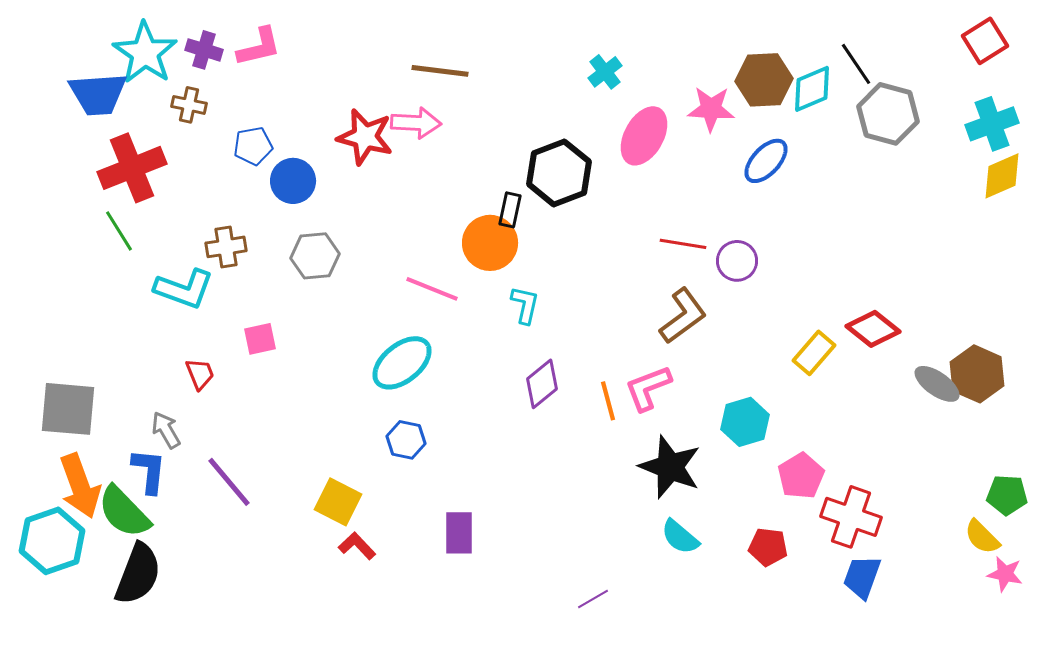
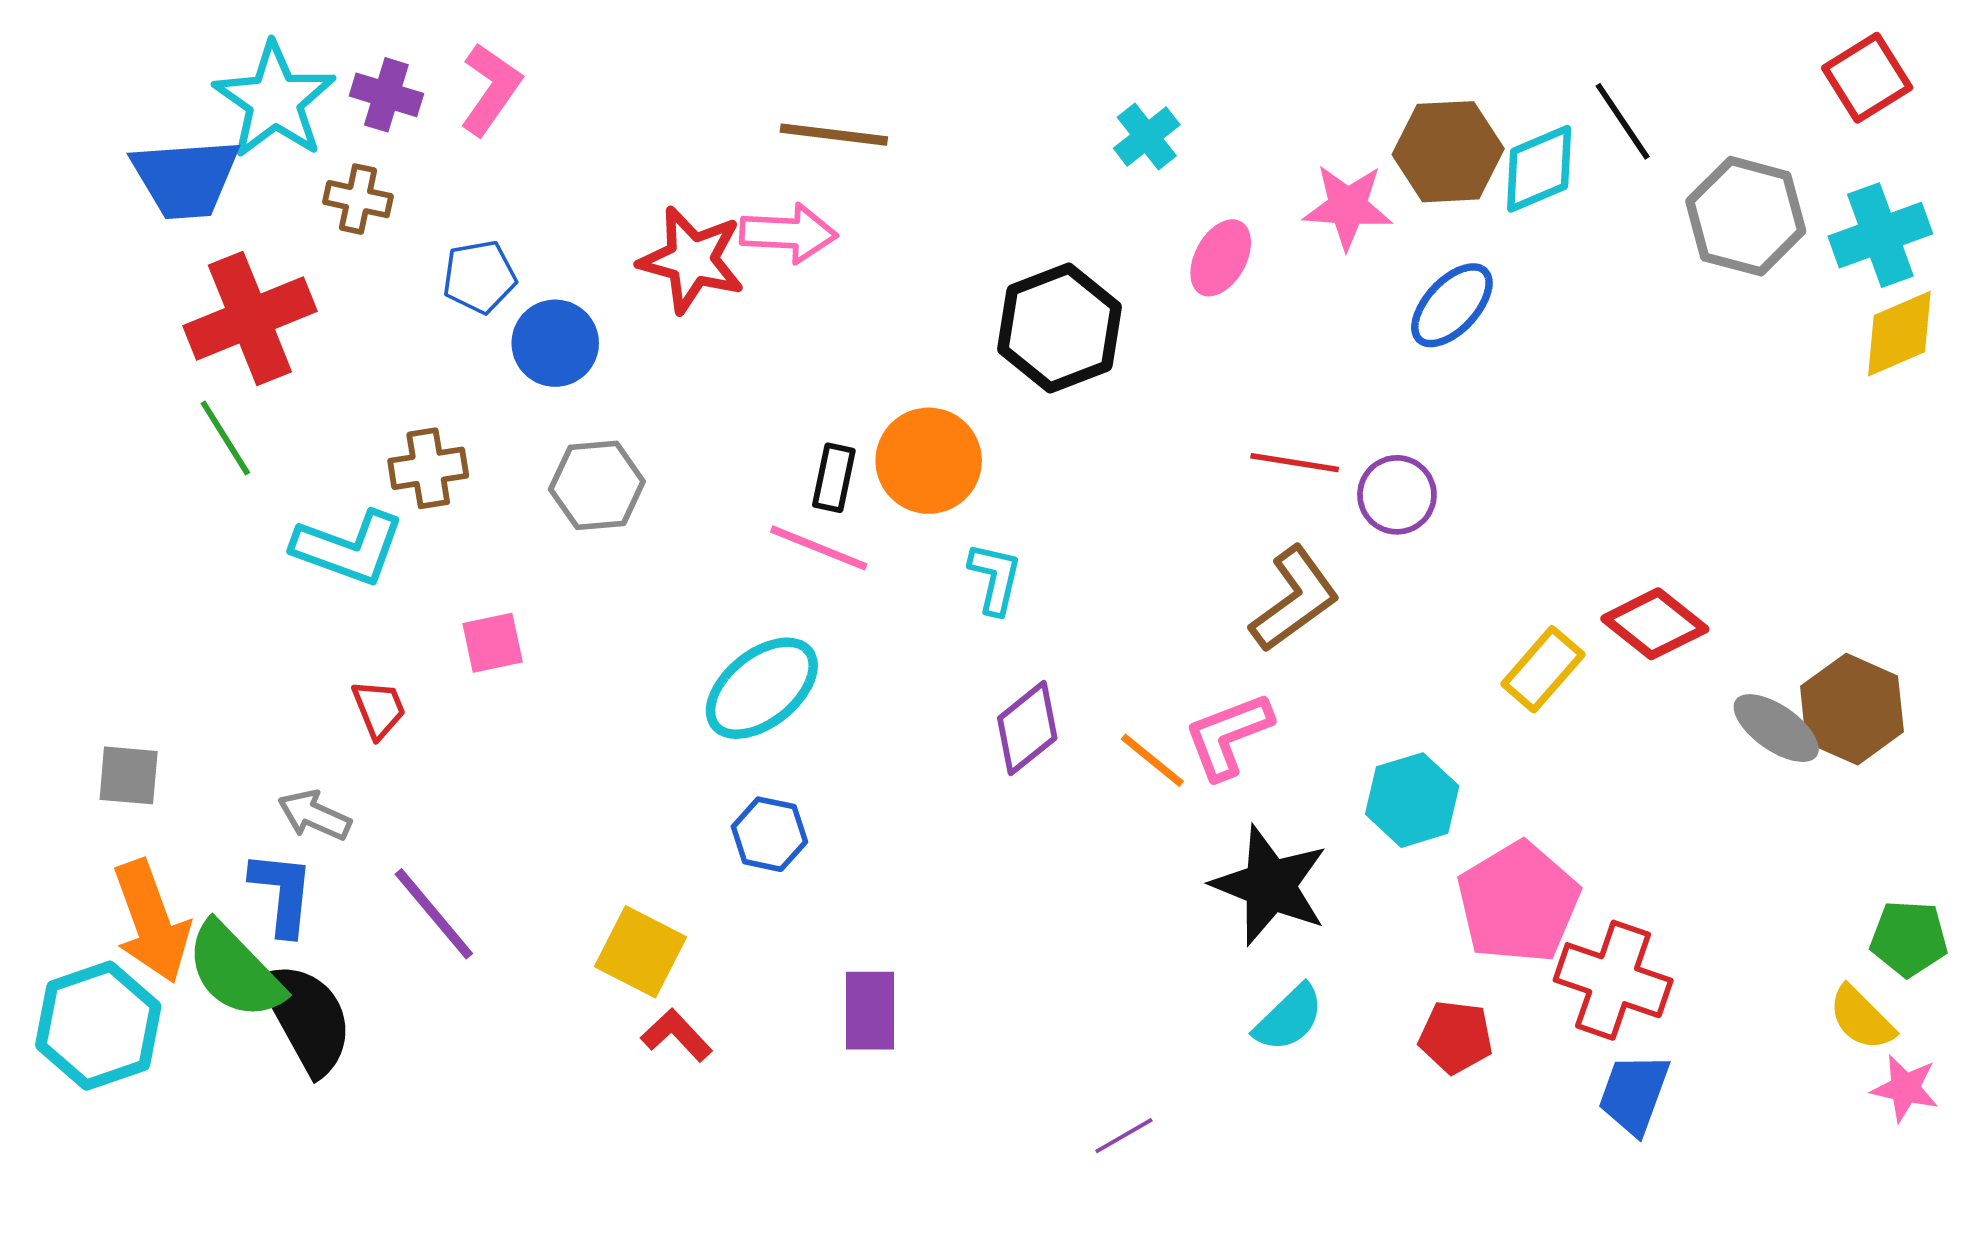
pink L-shape: (259, 47) -> (491, 89), turned -42
gray hexagon: (888, 114) -> (1746, 216), moved
pink ellipse: (644, 136) -> (1221, 258), size x0.7
black rectangle: (510, 210) -> (834, 478), moved
orange line: (608, 401) -> (1152, 760), turned -36
gray square: (68, 409) -> (129, 775), size x0.6
gray arrow: (166, 430) -> (314, 815), turned -36
pink pentagon: (801, 476) -> (1518, 902), size x1.4
cyan semicircle: (680, 537) -> (1289, 1018), turned -84
black semicircle: (138, 574) -> (307, 1018), moved, turned -50

